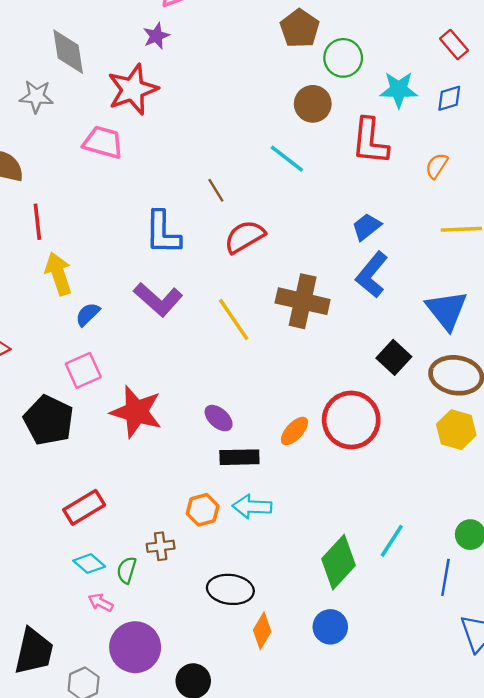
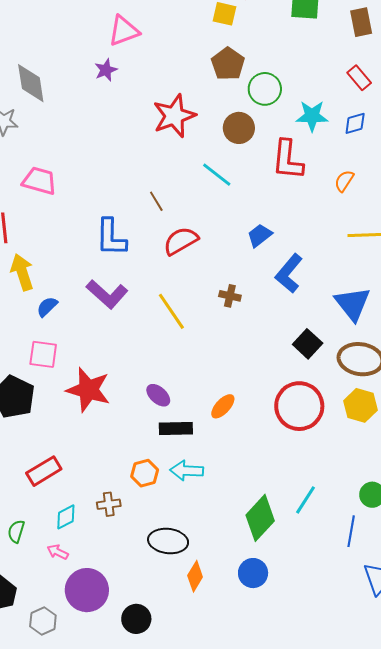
red star: (133, 89) -> (174, 116), moved
pink trapezoid: (103, 142) -> (39, 181), moved
blue trapezoid: (367, 227) -> (260, 235), moved
brown cross: (303, 301) -> (230, 296), size x0.5
pink square: (83, 370) -> (43, 354), turned 32
red circle: (351, 420) -> (299, 406), moved
cyan diamond: (89, 564) -> (66, 517), moved, turned -68
green semicircle: (127, 570) -> (16, 531), moved

